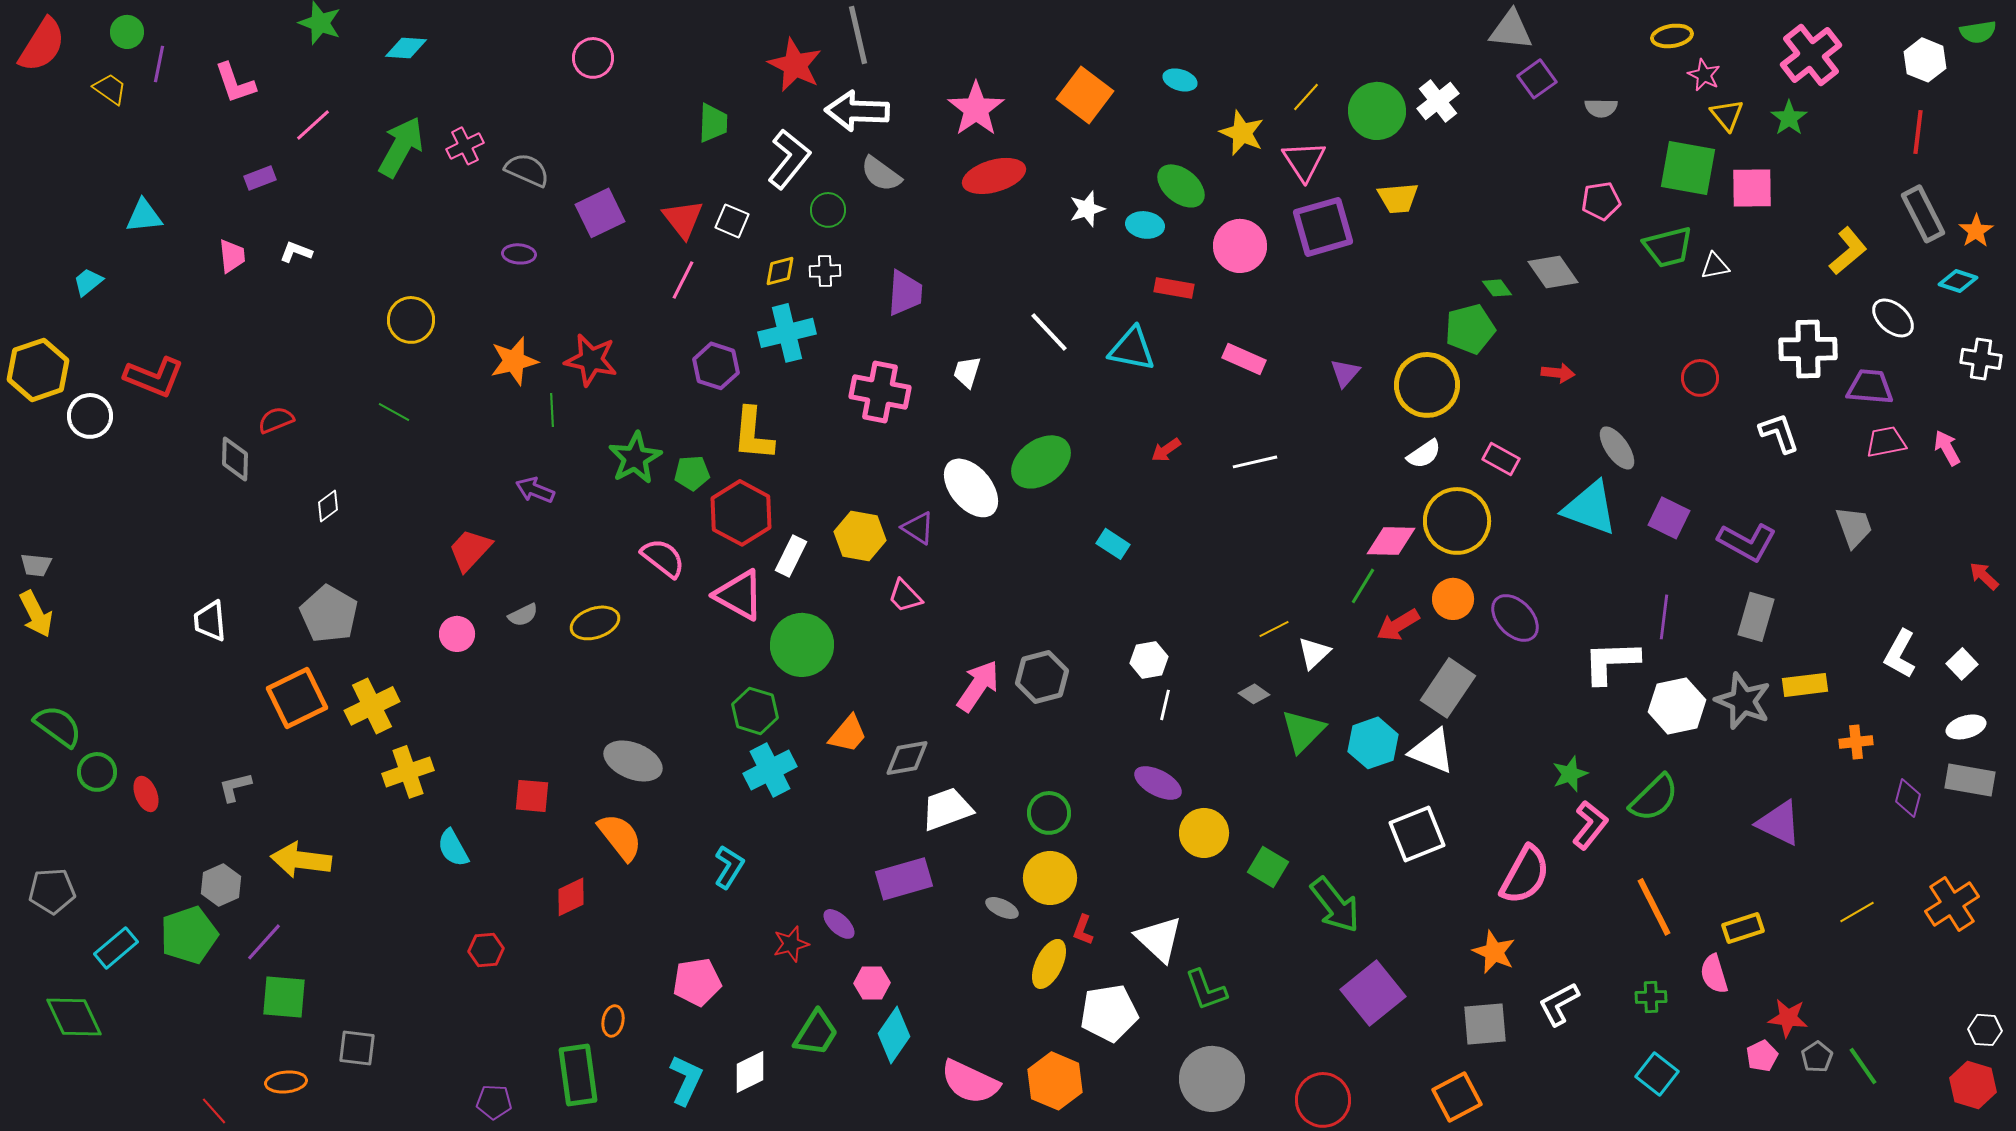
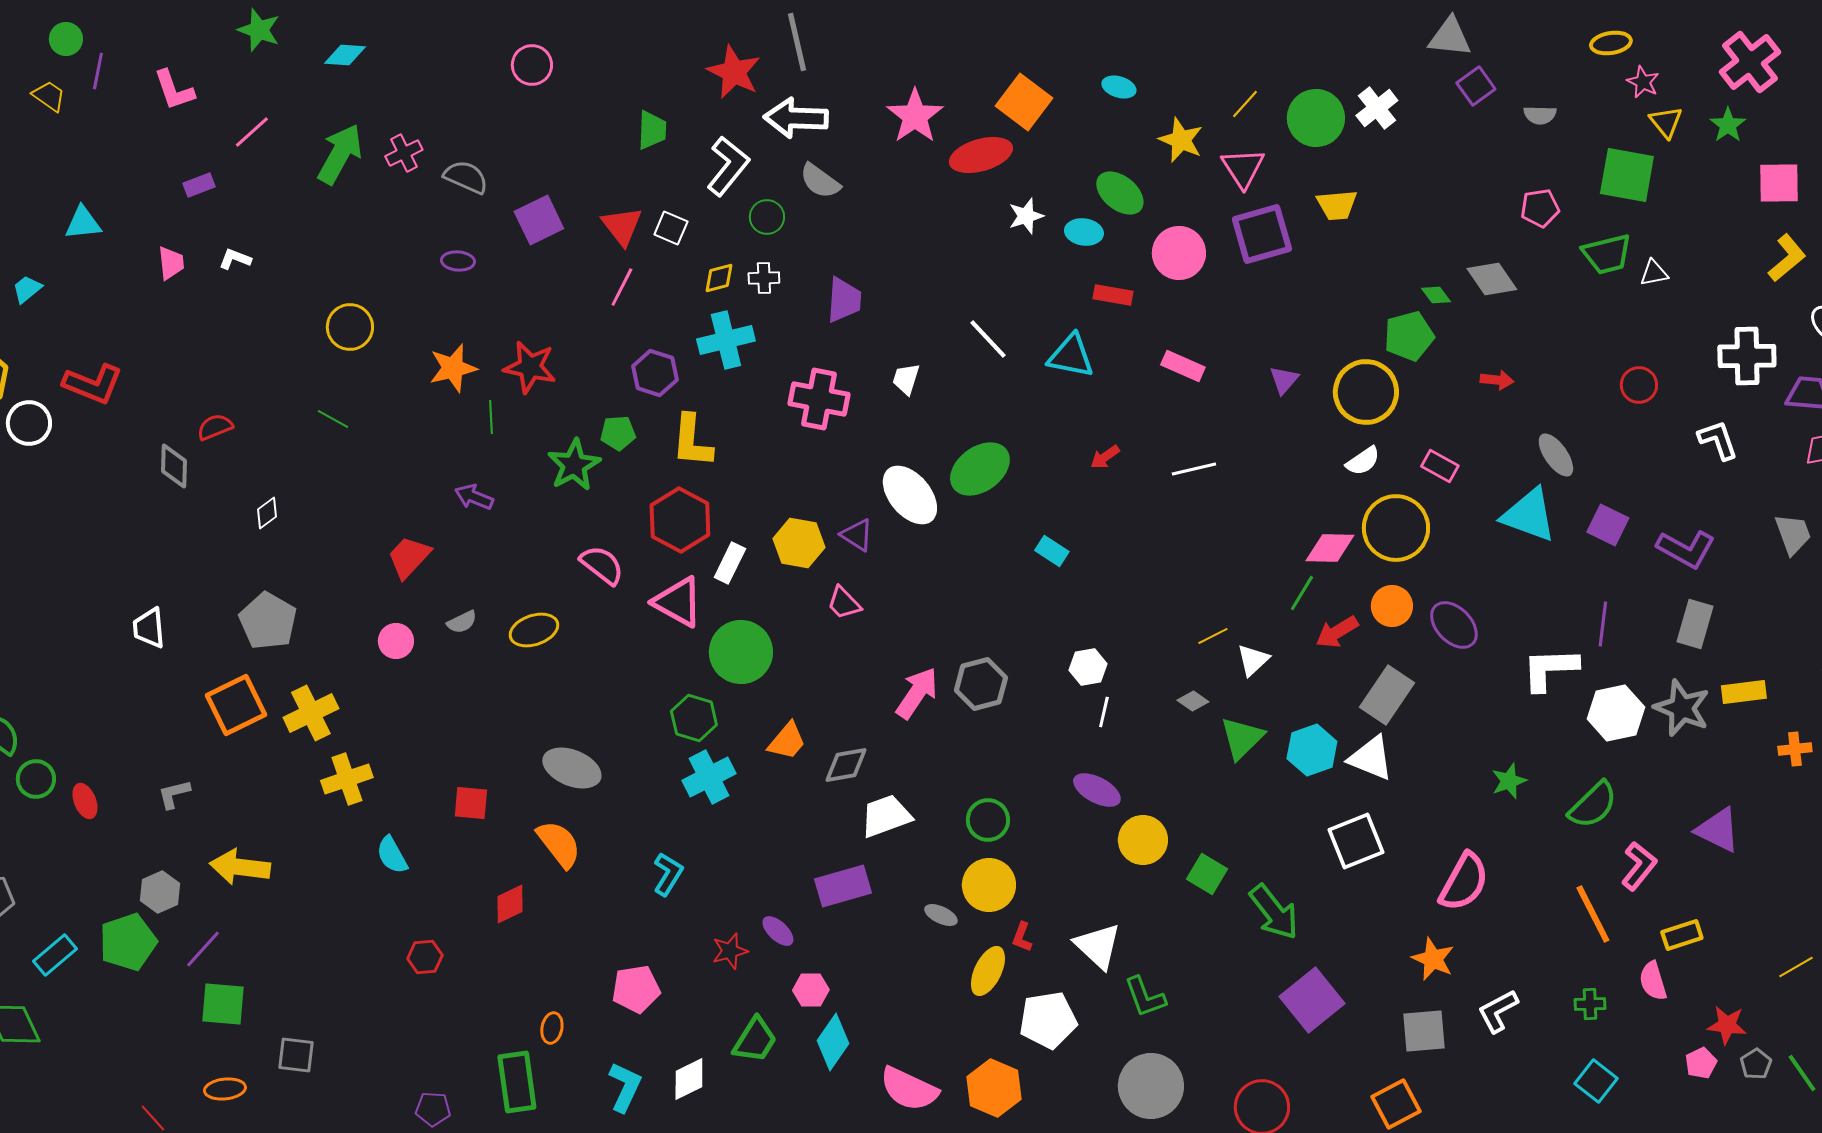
red ellipse: (994, 176) -> (981, 155), moved
pink square: (1752, 188) -> (1779, 183), moved
green pentagon: (692, 473) -> (618, 433), moved
pink L-shape: (1590, 825) -> (1639, 866), moved
yellow line: (1857, 912) -> (1796, 967), moved

